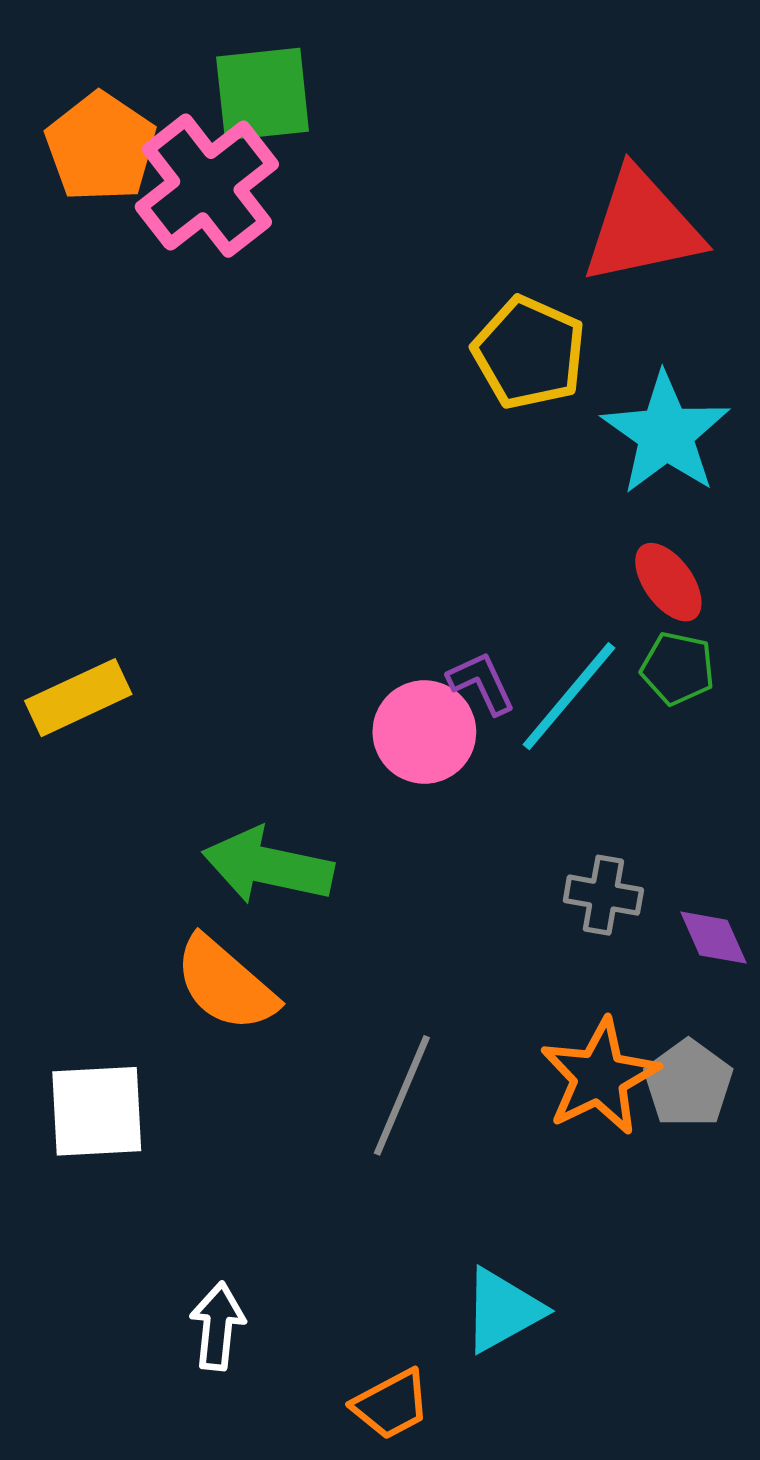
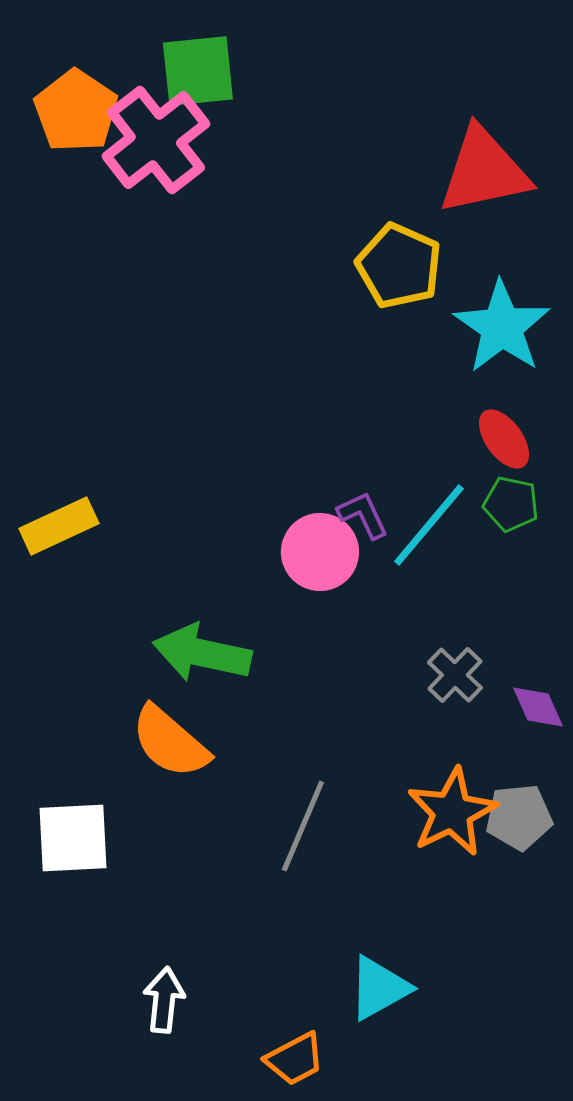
gray cross: (603, 895) -> (455, 675), turned 34
gray pentagon: (688, 1083) -> (519, 817), turned 30

